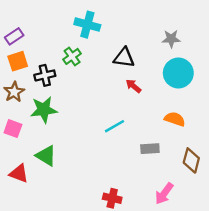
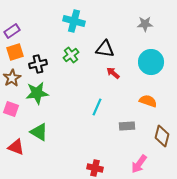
gray star: (171, 39) -> (145, 24), moved
green cross: (72, 56) -> (71, 55), moved
cyan line: (115, 126) -> (97, 107), turned -36

